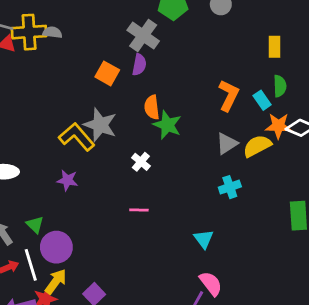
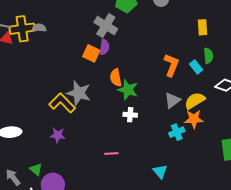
orange square: (107, 73) -> (91, 53), moved
orange star: (278, 126) -> (194, 119), moved
white cross: (141, 162) -> (130, 115), moved, turned -32

